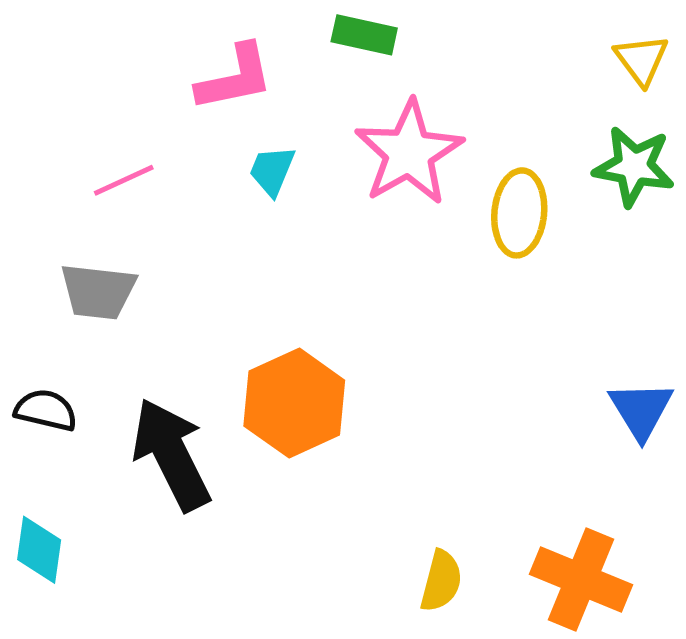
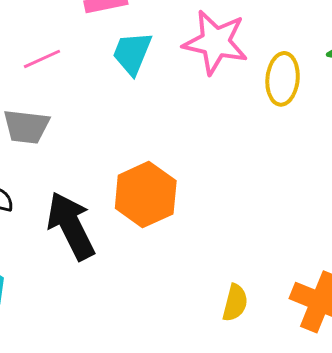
pink star: (409, 153) -> (215, 42), turned -30
cyan trapezoid: (272, 171) -> (132, 53), size x1.4

